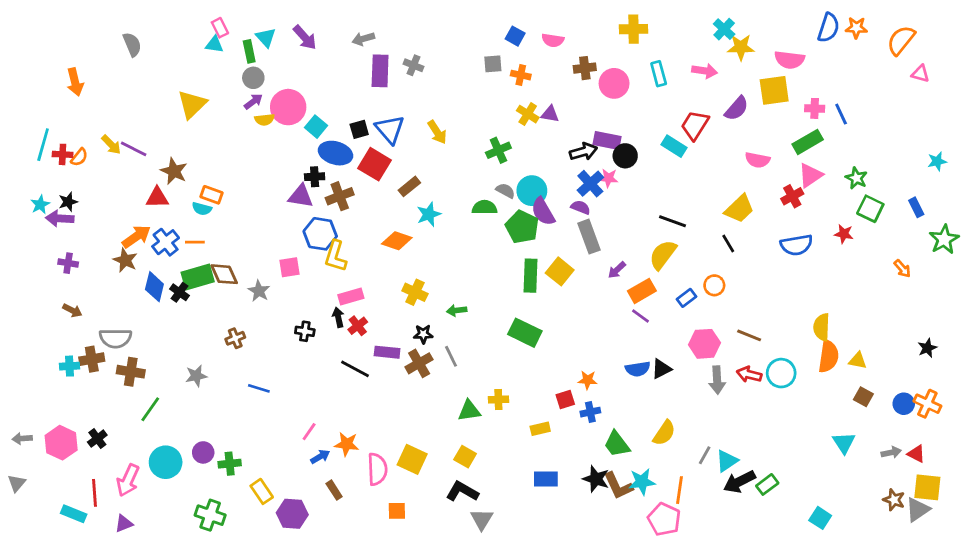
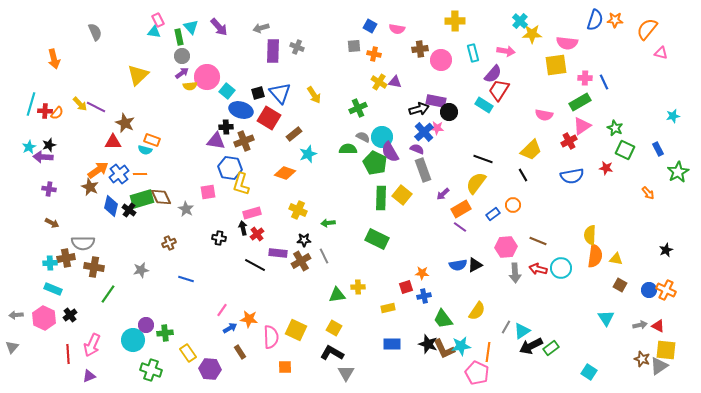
purple semicircle: (737, 108) -> (493, 74), moved
cyan circle: (166, 462) -> (133, 340), moved
cyan rectangle: (74, 514) -> (53, 289), moved

